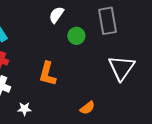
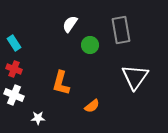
orange semicircle: (87, 108) -> (92, 106), moved

